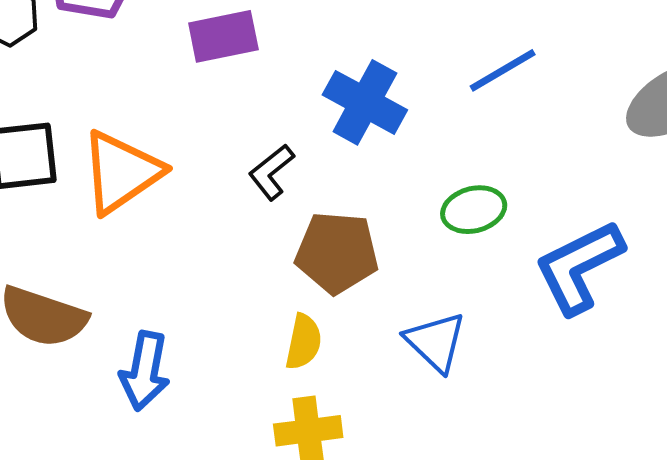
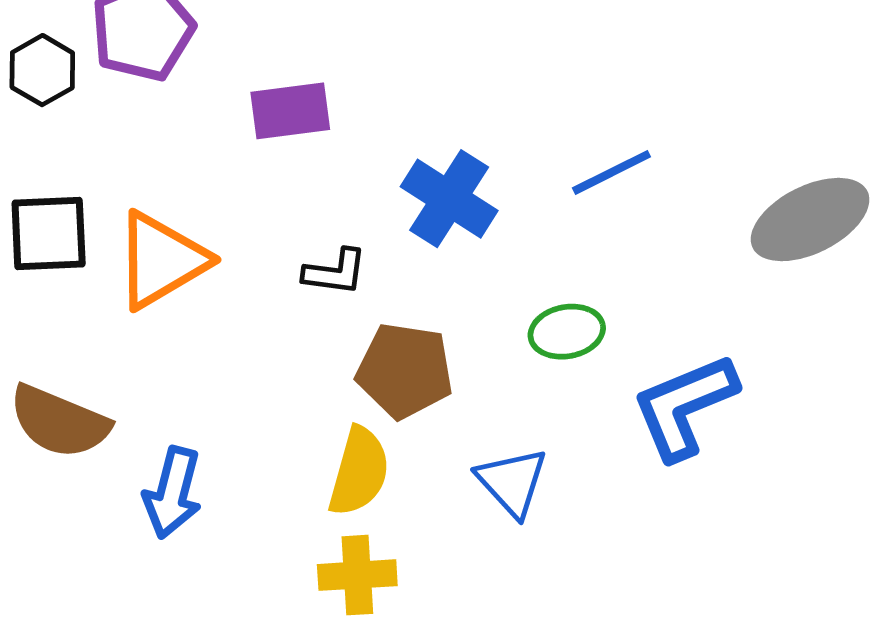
black L-shape: (271, 172) -> (335, 272), turned -138
yellow semicircle: (304, 342) -> (359, 472), size x1.4

